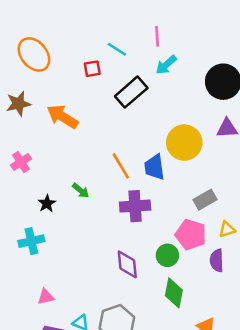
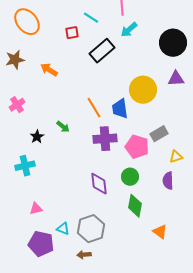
orange arrow: (62, 117) -> (49, 70), size x0.7
pink pentagon: (191, 235) -> (137, 147), moved

